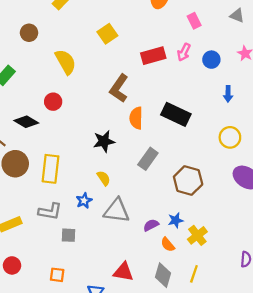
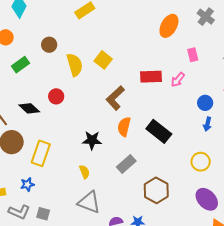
brown circle: (29, 33) -> (49, 45), moved
yellow square: (107, 34) -> (103, 60), moved, turned -30
blue circle: (211, 60) -> (205, 103), moved
blue star: (84, 201) -> (27, 184), moved
gray L-shape: (50, 211) -> (19, 212), moved

